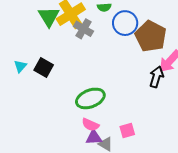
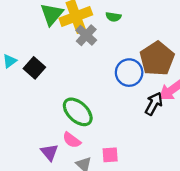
blue circle: (125, 23) -> (129, 73), moved
green ellipse: (90, 98) -> (78, 112), turned 52
purple triangle: (94, 137) -> (49, 152), moved, turned 42

